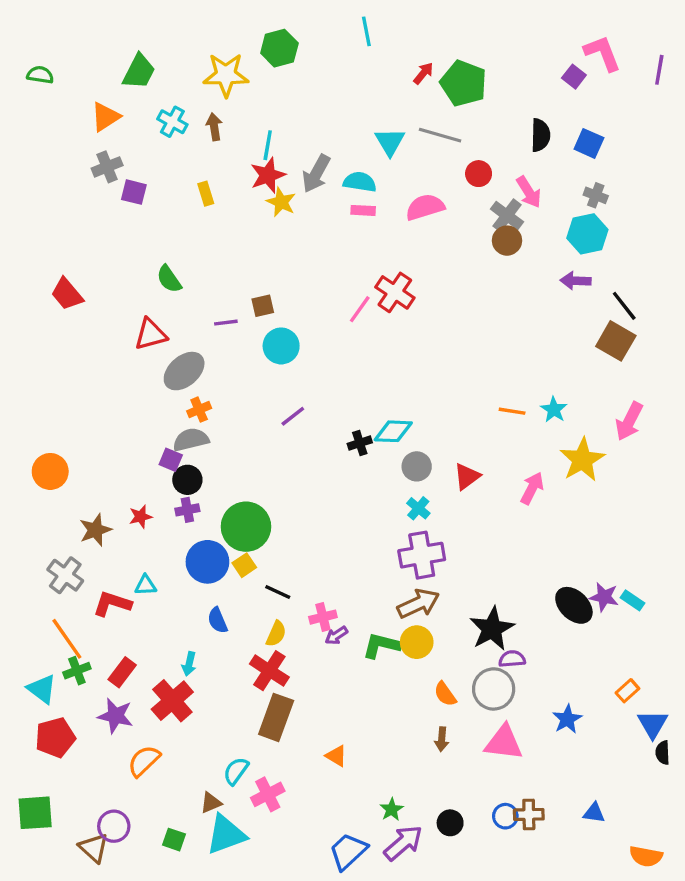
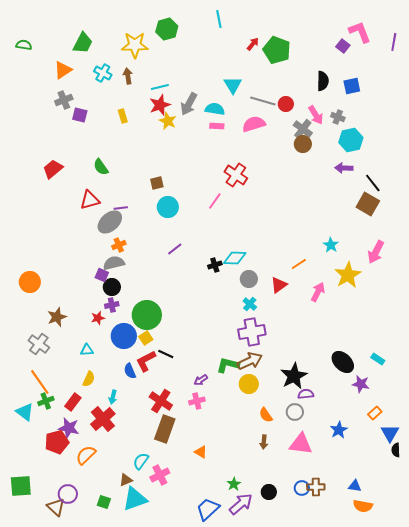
gray line: (440, 135) -> (263, 101), moved
blue square: (589, 143) -> (352, 86), turned -36
cyan line: (268, 145) -> (160, 87), turned 66
gray cross: (596, 195) -> (338, 117), moved
red trapezoid: (67, 294) -> (53, 169), moved, turned 90
pink line: (360, 309) -> (215, 201), moved
purple line: (226, 323) -> (121, 208), moved
orange line: (512, 411) -> (299, 264), moved, turned -42
red star: (141, 517) -> (98, 318), moved
purple star: (604, 597) -> (361, 384), moved
red L-shape: (112, 604) -> (146, 361), moved, turned -45
pink cross: (323, 617) -> (197, 401), moved
yellow semicircle: (276, 634) -> (89, 379), moved
green L-shape: (382, 645) -> (228, 365), moved
gray circle: (494, 689) -> (295, 412), size x0.7
red pentagon: (55, 738) -> (57, 442), moved
orange semicircle: (646, 856) -> (363, 506), moved

